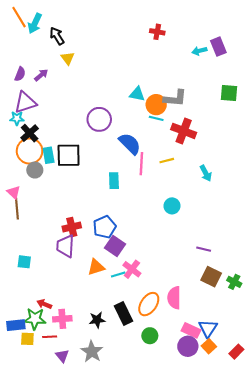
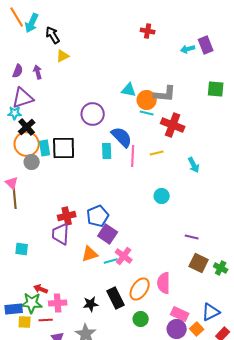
yellow triangle: (68, 58) -> (63, 56), turned 40
purple arrow: (41, 75) -> (38, 72), turned -64
cyan rectangle: (114, 181) -> (107, 151), moved
blue triangle: (208, 328) -> (211, 312), moved, turned 30

